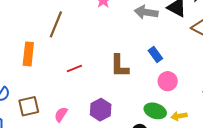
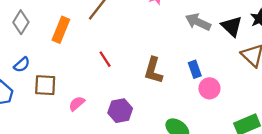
red line: (74, 68) -> (105, 59), turned 63
pink circle: (168, 81) -> (209, 88), moved

